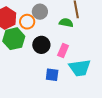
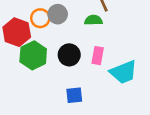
orange circle: (27, 22) -> (40, 18), moved
blue square: (52, 75) -> (74, 95), moved

